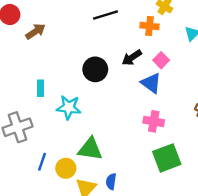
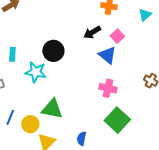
black circle: (95, 69) -> (53, 51), moved
green square: (167, 158) -> (117, 120), turned -30
blue semicircle: (111, 182) -> (82, 139), moved

